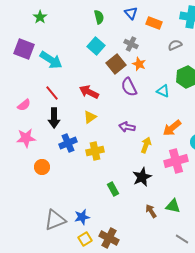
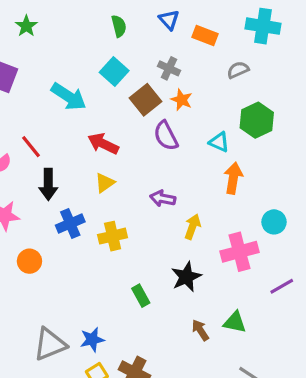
cyan arrow: (51, 60) -> (69, 97), moved
red line: (52, 93) -> (31, 147), moved
orange arrow: (172, 128) -> (233, 178), moved, turned 138

